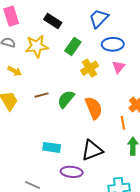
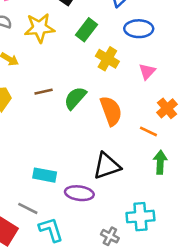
pink triangle: (119, 67) -> (147, 71), moved
yellow cross: (90, 68) -> (107, 59), turned -30
orange line: (123, 123) -> (148, 131), turned -56
cyan rectangle: (52, 147) -> (45, 175), moved

